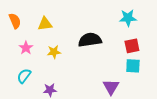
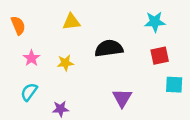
yellow triangle: (45, 24) -> (71, 22), moved
cyan square: (133, 66) -> (174, 85), moved
purple triangle: (111, 87) -> (122, 98), moved

